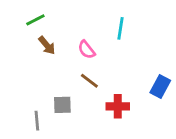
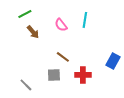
pink semicircle: (86, 50) -> (61, 25), moved
gray square: (62, 105) -> (54, 75), moved
gray line: (37, 121) -> (26, 85), turned -40

